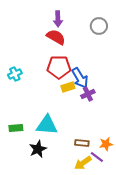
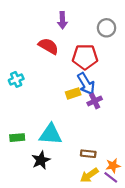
red semicircle: (56, 37) -> (48, 46), moved
red pentagon: (59, 67) -> (85, 57), moved
orange star: (106, 144) -> (113, 166), moved
purple line: (97, 157) -> (111, 177), moved

